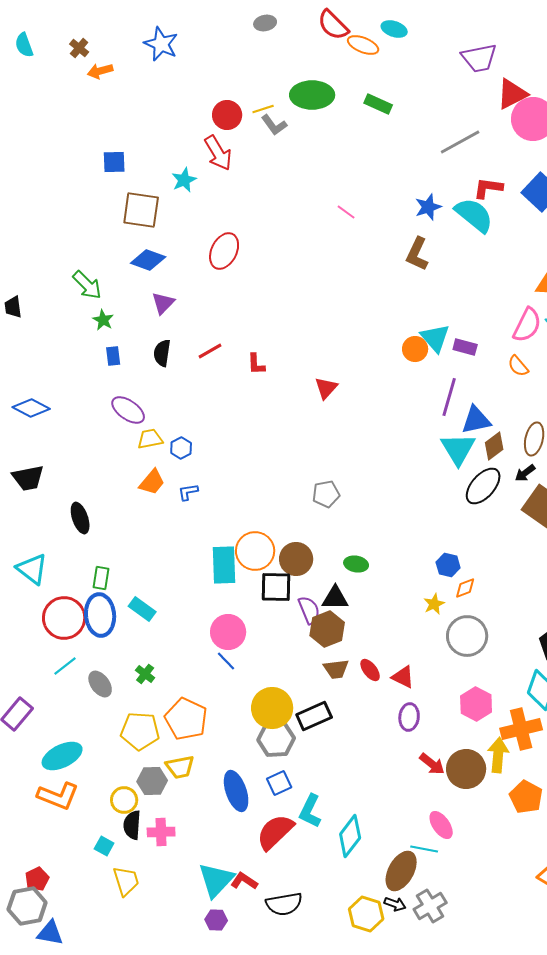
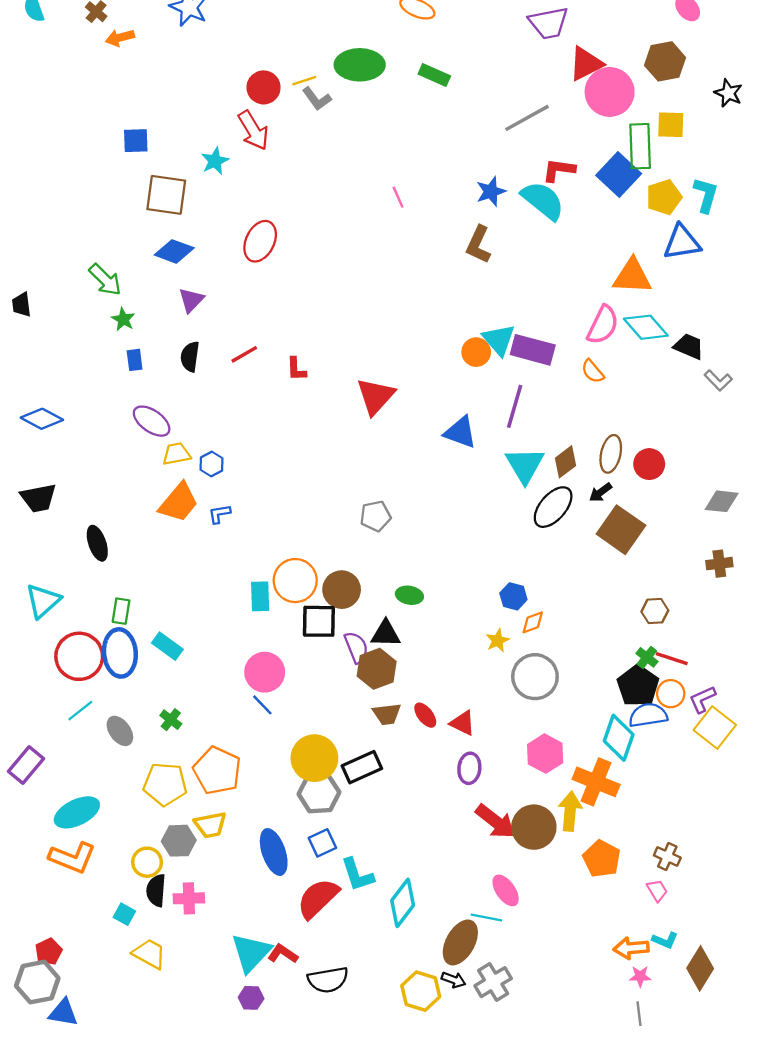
pink line: (346, 212) -> (398, 197), turned 30
purple rectangle: (465, 347) -> (533, 350), size x1.6
red triangle: (326, 388) -> (375, 396), size x1.5
blue triangle: (476, 420) -> (460, 432), moved, turned 32
orange trapezoid: (152, 482) -> (179, 503), size x1.4
cyan rectangle: (224, 565) -> (260, 596), size x0.7
cyan triangle: (32, 569) -> (43, 601), turned 40
orange cross: (521, 729) -> (596, 782), turned 36
red arrow: (432, 764) -> (495, 821), size x1.4
cyan L-shape: (310, 811) -> (357, 875), turned -44
yellow trapezoid: (126, 881) -> (149, 954), turned -44

